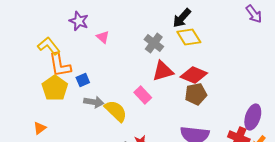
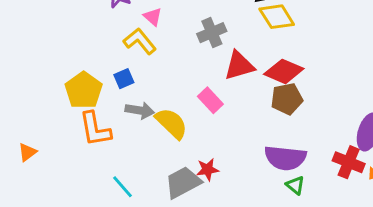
gray cross: (154, 43) -> (212, 33), moved, turned 30
yellow L-shape: (49, 46) -> (140, 41), moved
orange L-shape: (60, 65) -> (95, 129), moved
orange triangle: (40, 128) -> (27, 152), moved

